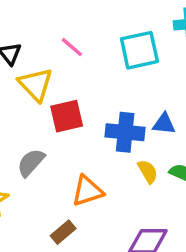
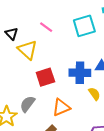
red square: (67, 116) -> (45, 77), moved
gray semicircle: (31, 163) -> (27, 104), moved

